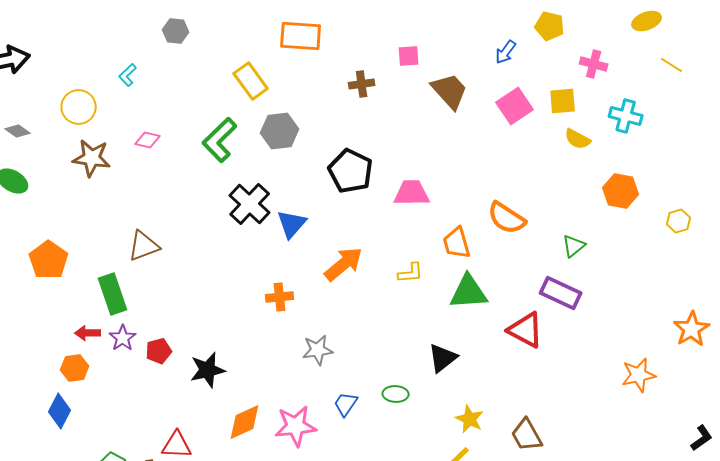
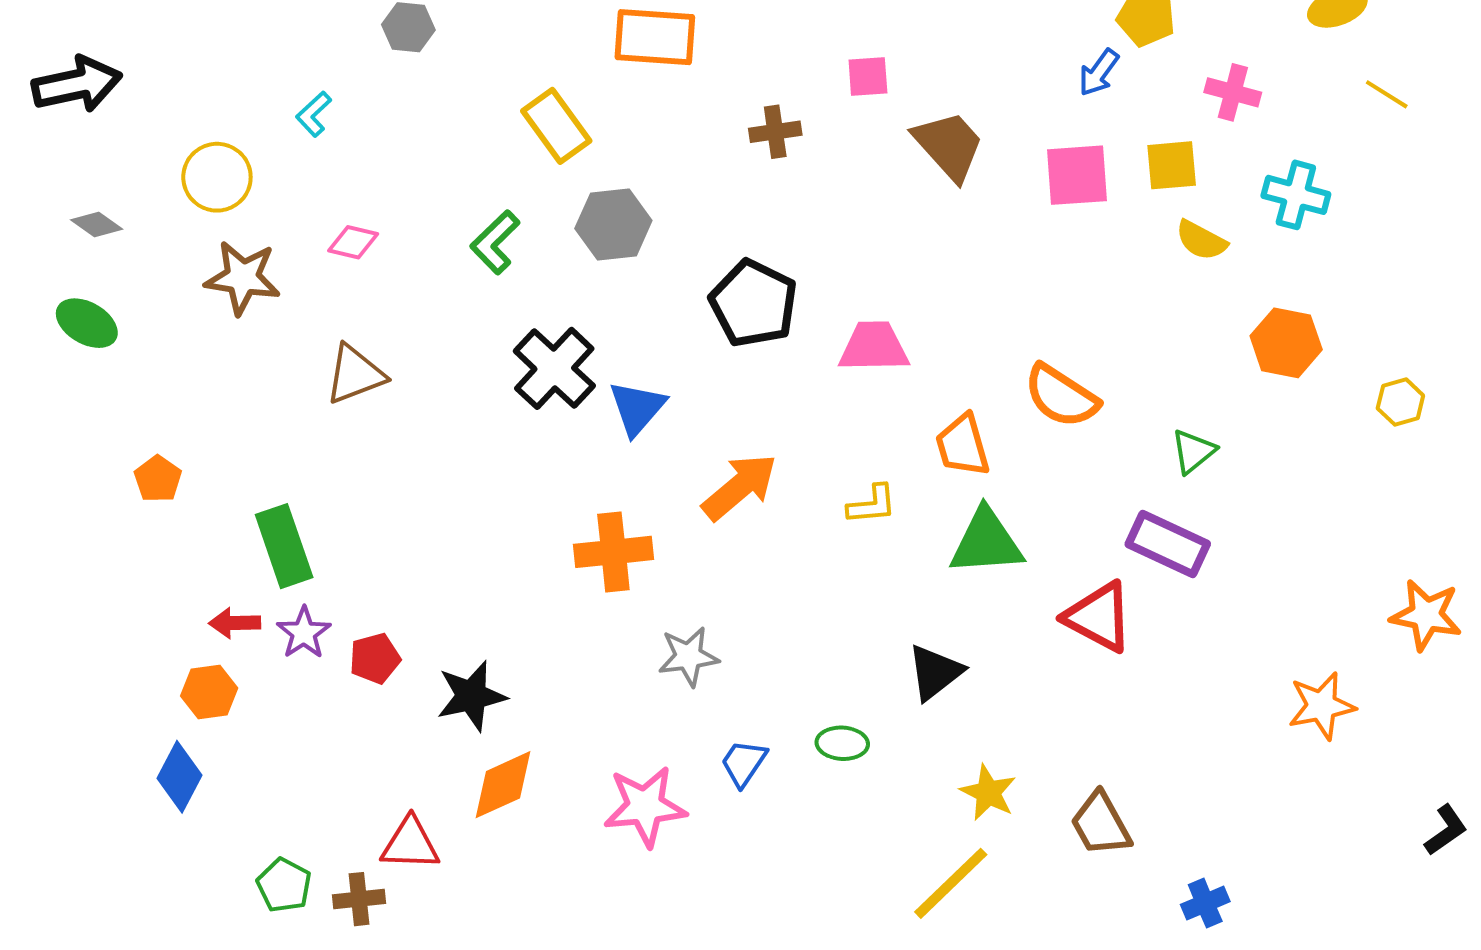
blue arrow: (506, 52) -> (1099, 73), moved
pink square: (515, 106) -> (1077, 175), turned 30
green L-shape: (220, 140) -> (495, 242), size x0.7
brown triangle: (144, 246) -> (355, 374), moved
orange pentagon: (49, 260) -> (158, 479), size x0.6
orange cross: (280, 297) -> (613, 552), size x1.4
orange star: (692, 329) -> (1426, 615), turned -30
orange diamond: (245, 422) -> (503, 785), moved

